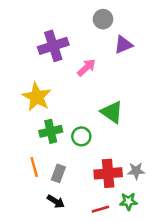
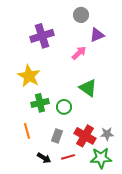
pink arrow: (86, 68) -> (79, 53), moved
gray rectangle: (58, 173) -> (57, 136), moved
red cross: (108, 173) -> (85, 136), turned 35
green star: (128, 201) -> (101, 158), size x1.5
red line: (100, 209) -> (68, 157), moved

